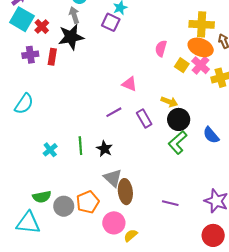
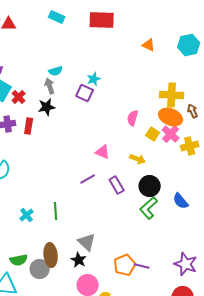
black star: (71, 37) -> (47, 107), size x0.7
yellow arrow: (169, 102) -> (138, 159), moved
black star: (104, 149) -> (79, 260), moved
brown ellipse: (125, 192) -> (51, 255), moved
orange pentagon: (88, 202) -> (125, 265), moved

